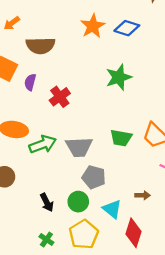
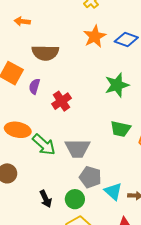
orange arrow: (12, 23) -> (22, 21), moved, turned 42
green trapezoid: (121, 138) -> (120, 129), moved
green arrow: (43, 144) -> (44, 145), turned 60
cyan triangle: (112, 209) -> (113, 191), moved

